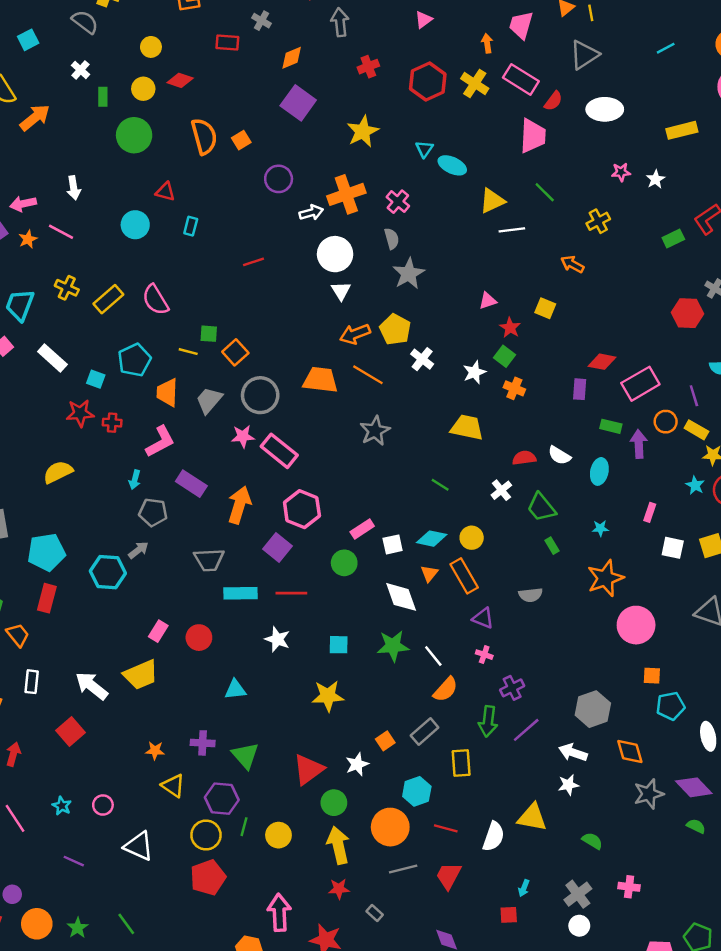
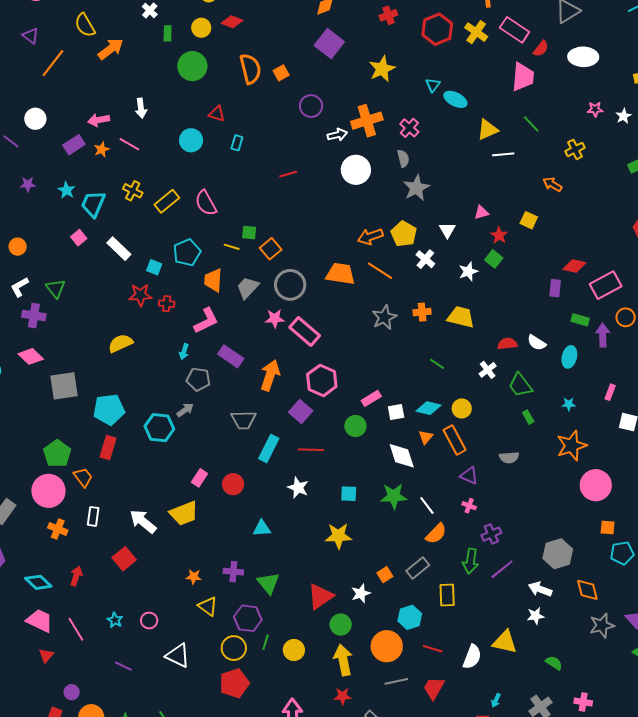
white triangle: (341, 291) -> (447, 230), moved
orange cross: (514, 388) -> (422, 312), moved, turned -30
cyan rectangle: (241, 593) -> (269, 449), turned -64

